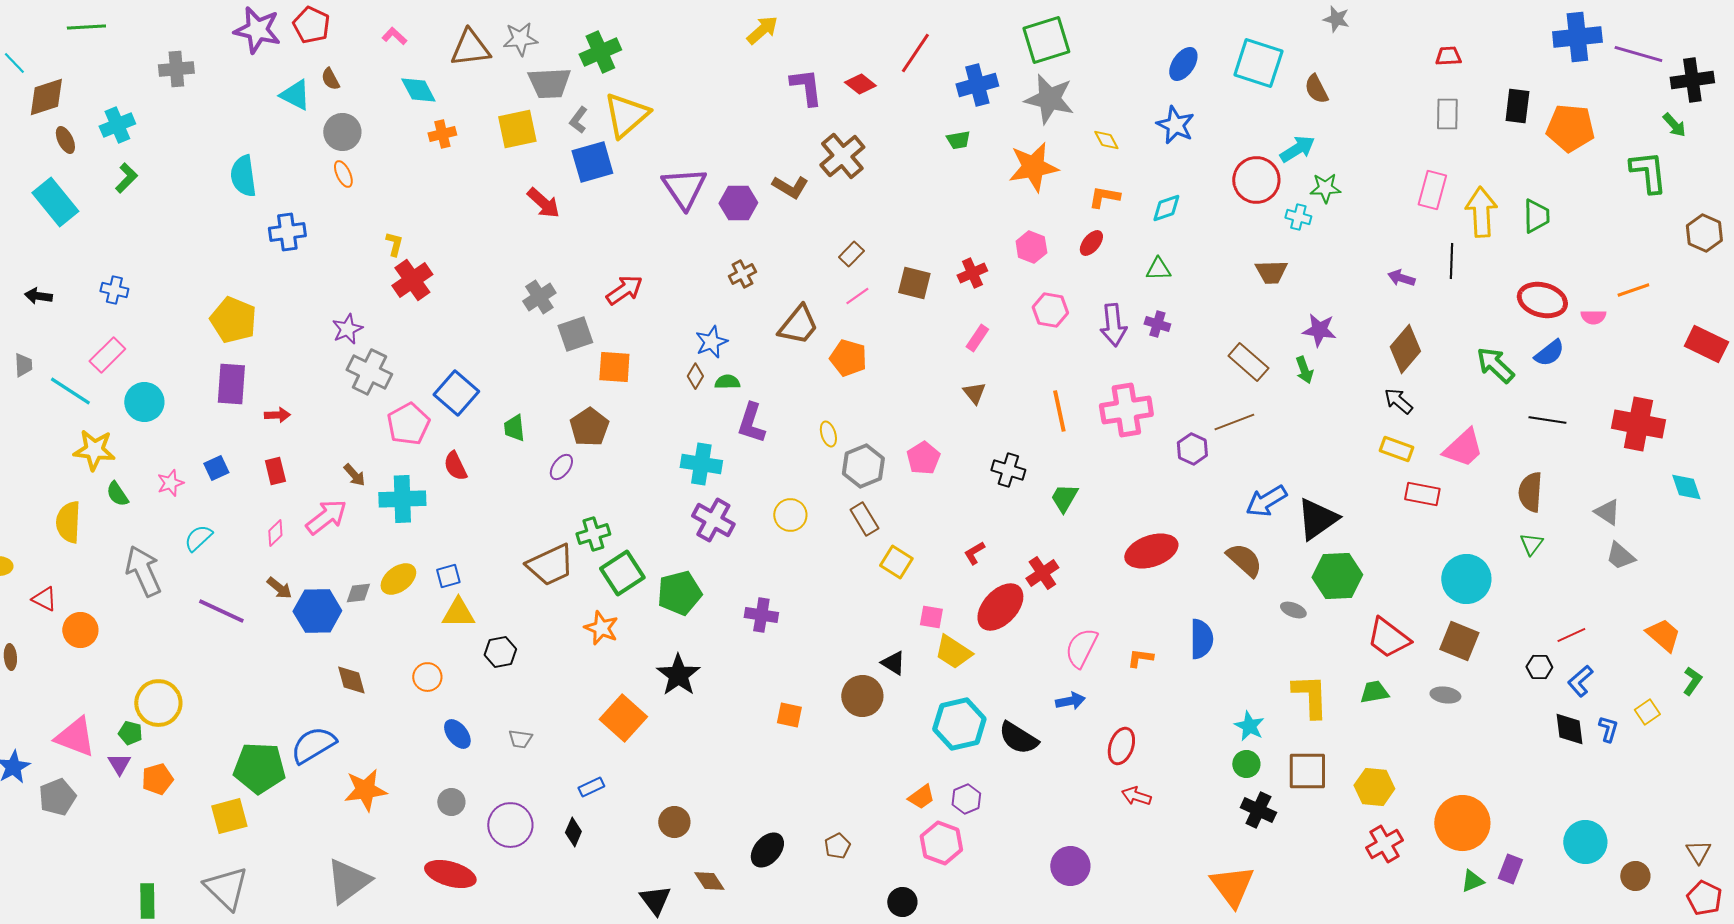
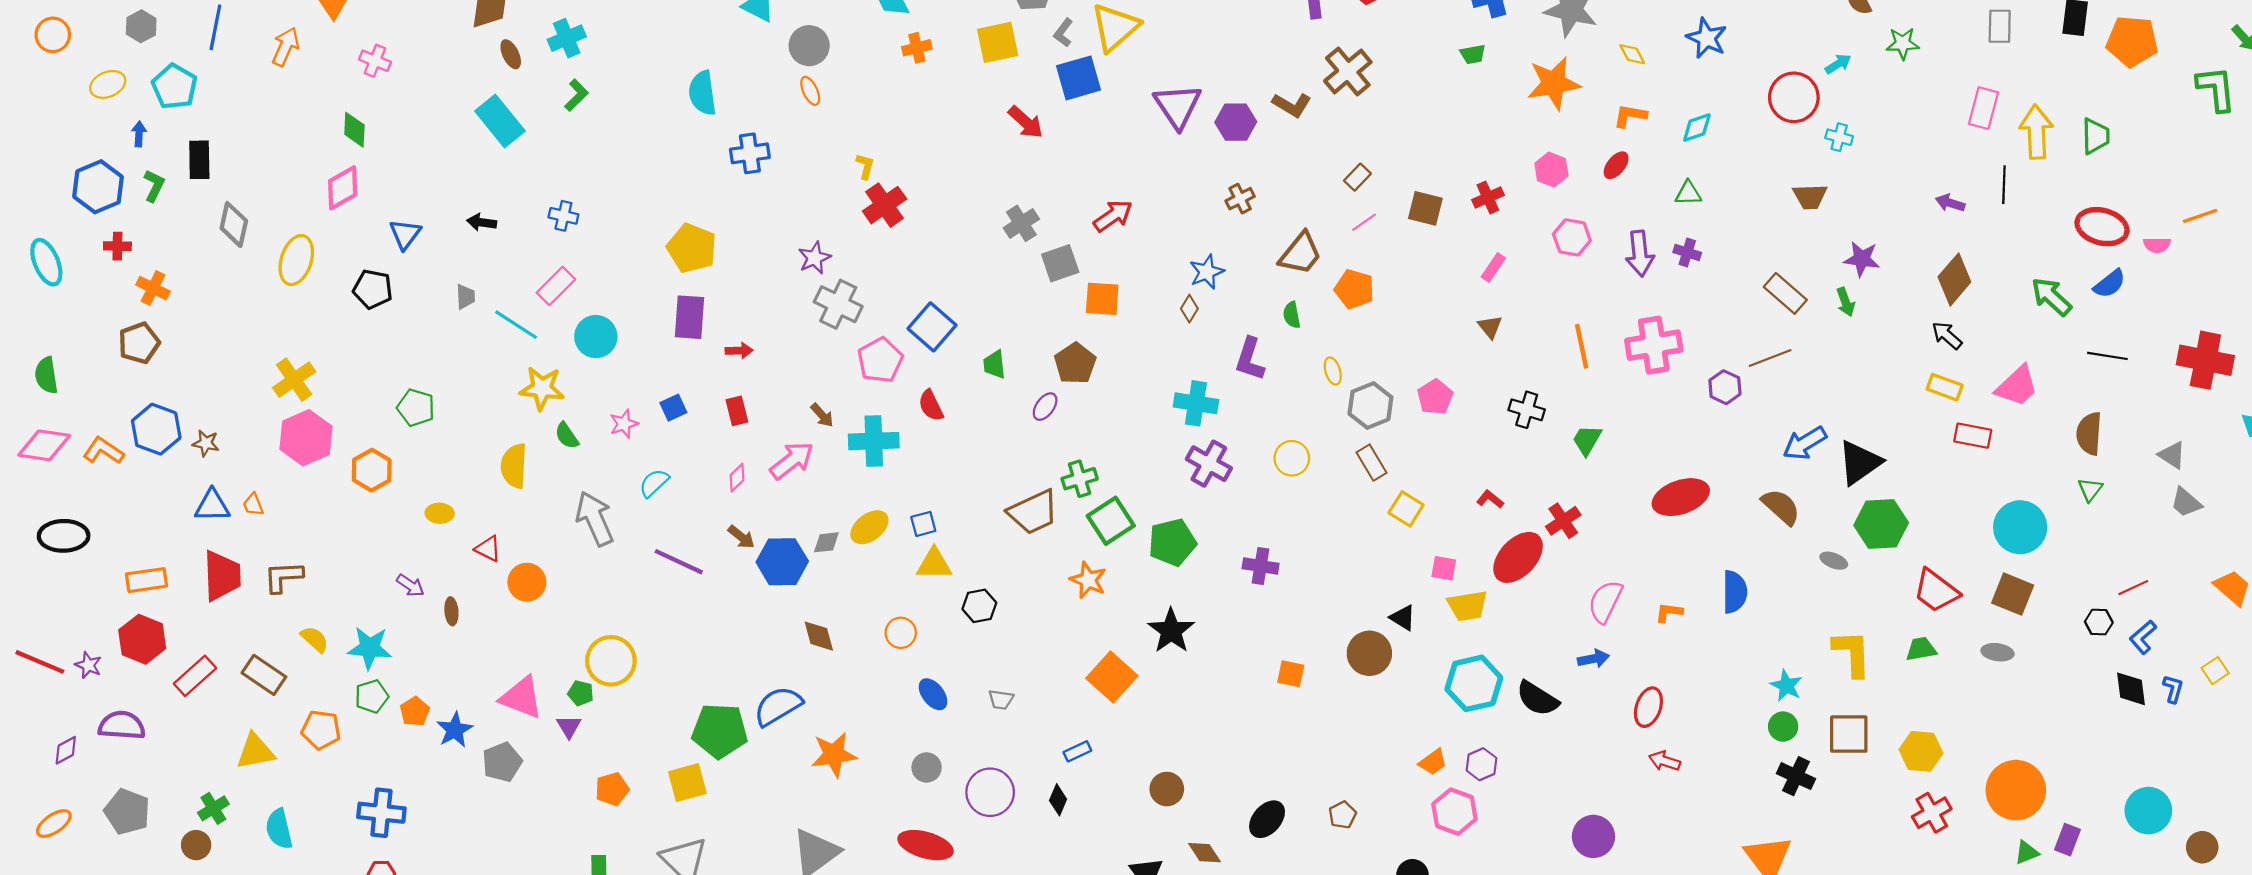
cyan arrow: (1297, 149) -> (1838, 64), size x0.7
green star: (1325, 188) -> (1903, 43), moved
green semicircle: (727, 382) -> (1292, 315), moved, turned -100
red L-shape: (974, 553) -> (1490, 499), turned 70
yellow trapezoid: (953, 652) -> (1467, 606), turned -42
orange pentagon: (157, 779) -> (612, 789), moved

